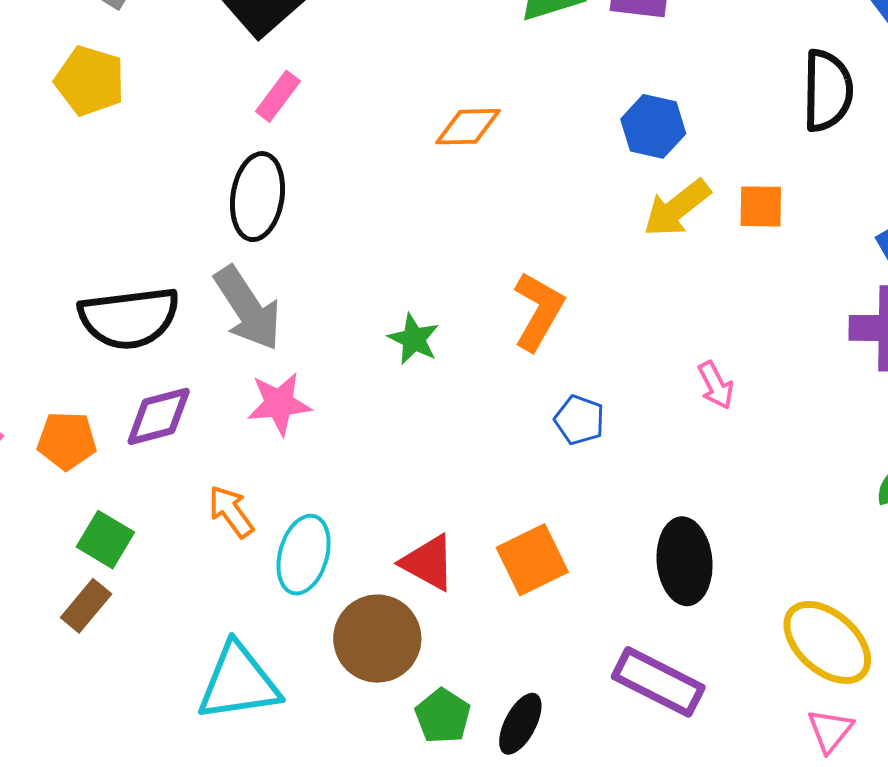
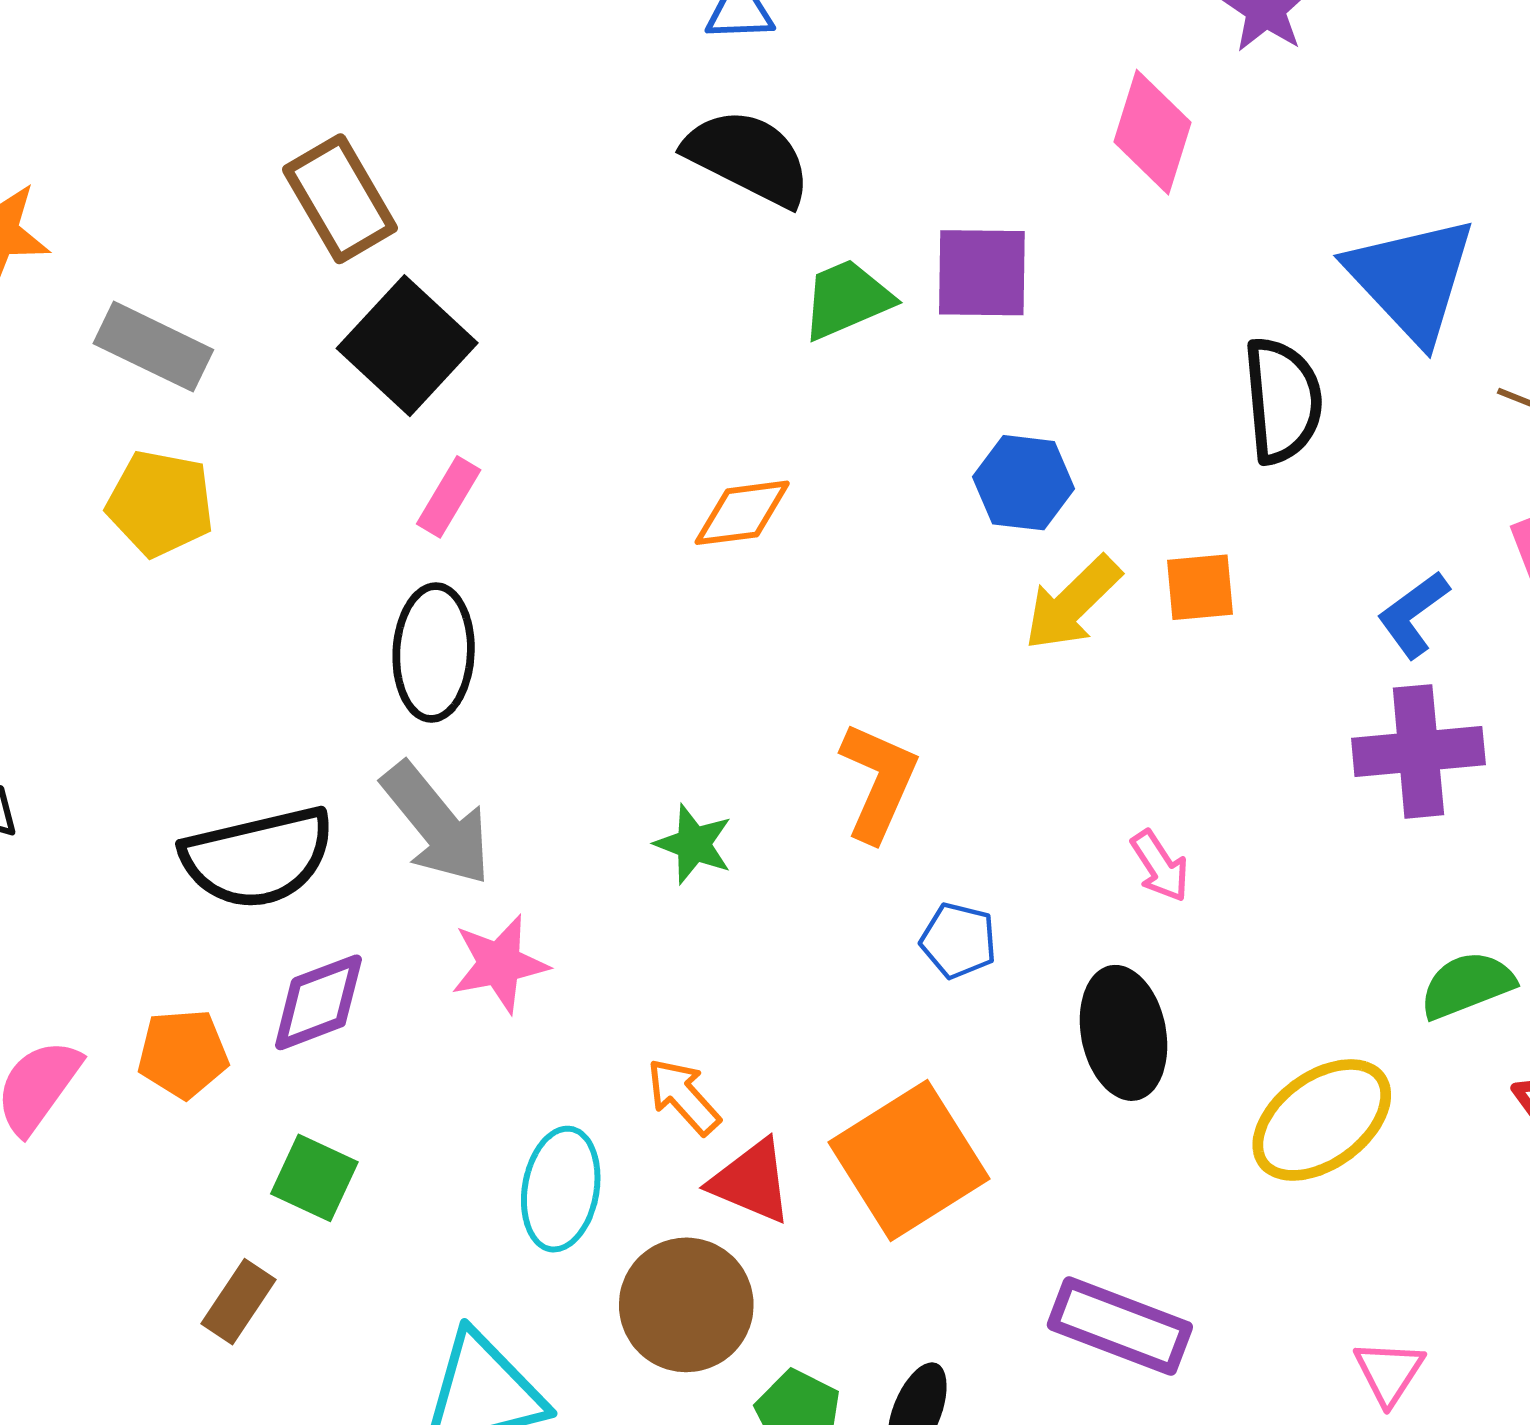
orange arrow: (231, 512) -> (683, 1096), moved
green square: (105, 540) -> (314, 1178), moved
orange square: (532, 560) -> (909, 1161), size x1.4
black ellipse: (685, 561) -> (1124, 1033), moved
yellow ellipse: (827, 642) -> (1322, 1120), moved, turned -72

